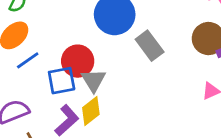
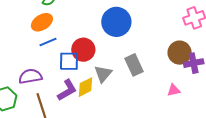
gray rectangle: (150, 46) -> (134, 65), moved
gray triangle: (93, 80) -> (103, 74), moved

